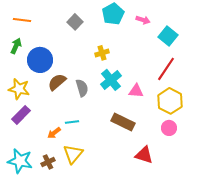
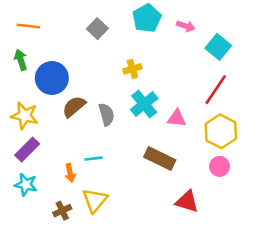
green arrow: (16, 46) -> (21, 60), turned -42
orange arrow: (54, 133) -> (70, 173), turned -64
cyan star: (20, 161) -> (26, 185), moved, size x0.7

